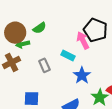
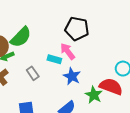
green semicircle: (40, 28) -> (21, 37), size x1.6
pink arrow: (83, 40) -> (68, 51), moved

